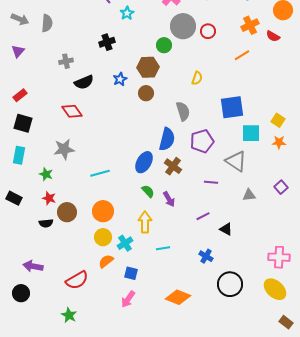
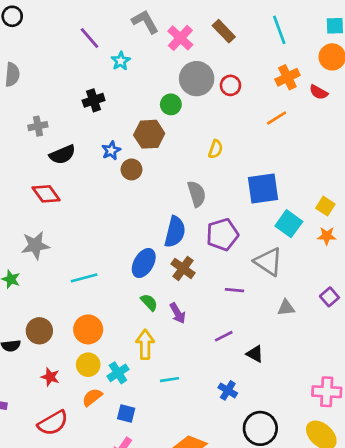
brown circle: (146, 93) -> (132, 169), moved
cyan square: (251, 133) -> (289, 224), turned 36
red star: (49, 198) -> (50, 377), moved

